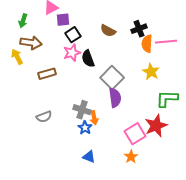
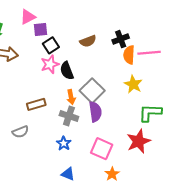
brown semicircle: (108, 31) -> (88, 41), turned -49
brown rectangle: (47, 74) -> (36, 104), moved
gray cross: (82, 110) -> (69, 116), moved
orange arrow: (94, 118) -> (71, 97), moved
pink square: (135, 134) -> (102, 149), moved, turned -35

